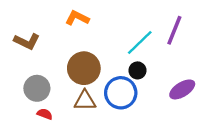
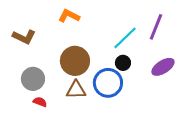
purple ellipse: (182, 89) -> (163, 67), moved

